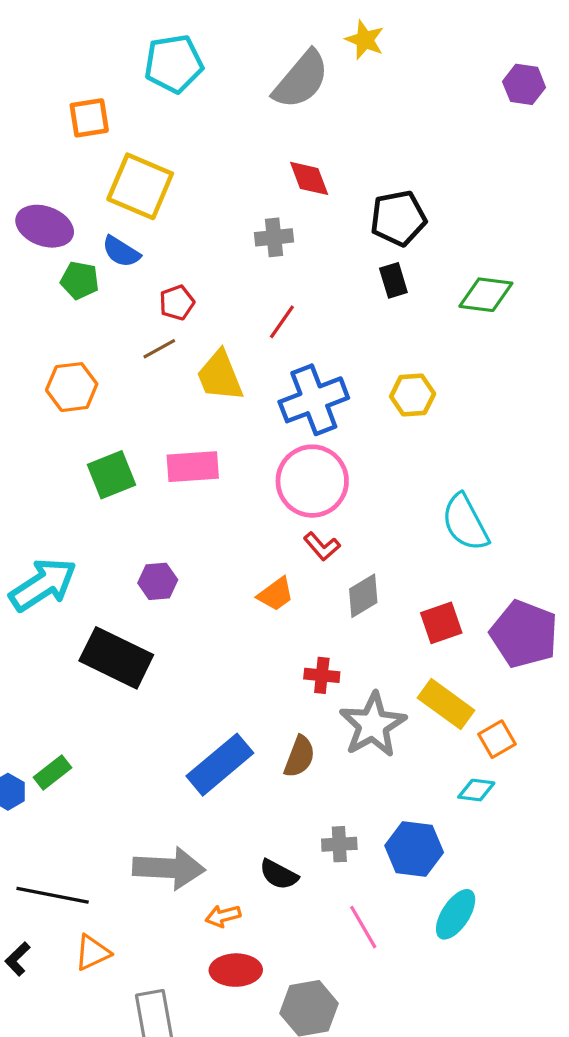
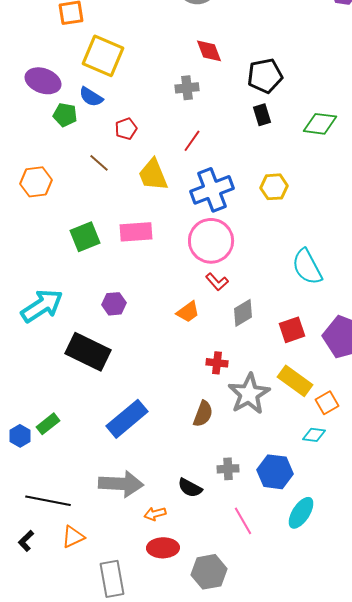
brown line: (159, 349) -> (99, 163), moved, turned 70
orange hexagon: (72, 387) -> (36, 182), moved
blue rectangle: (220, 765) -> (127, 419), moved

